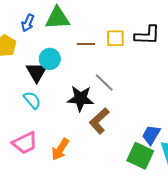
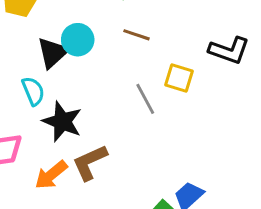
yellow square: (115, 38) -> (179, 78), moved
black star: (80, 99) -> (62, 122), moved
brown L-shape: (99, 121) -> (90, 162), moved

